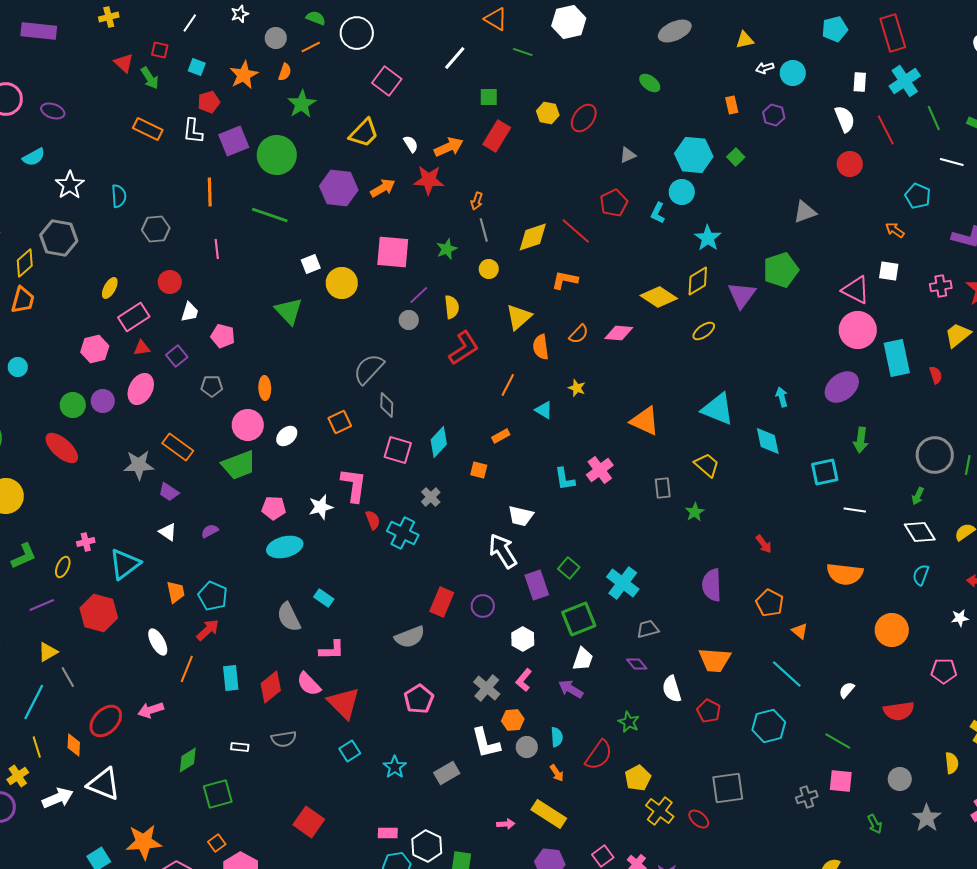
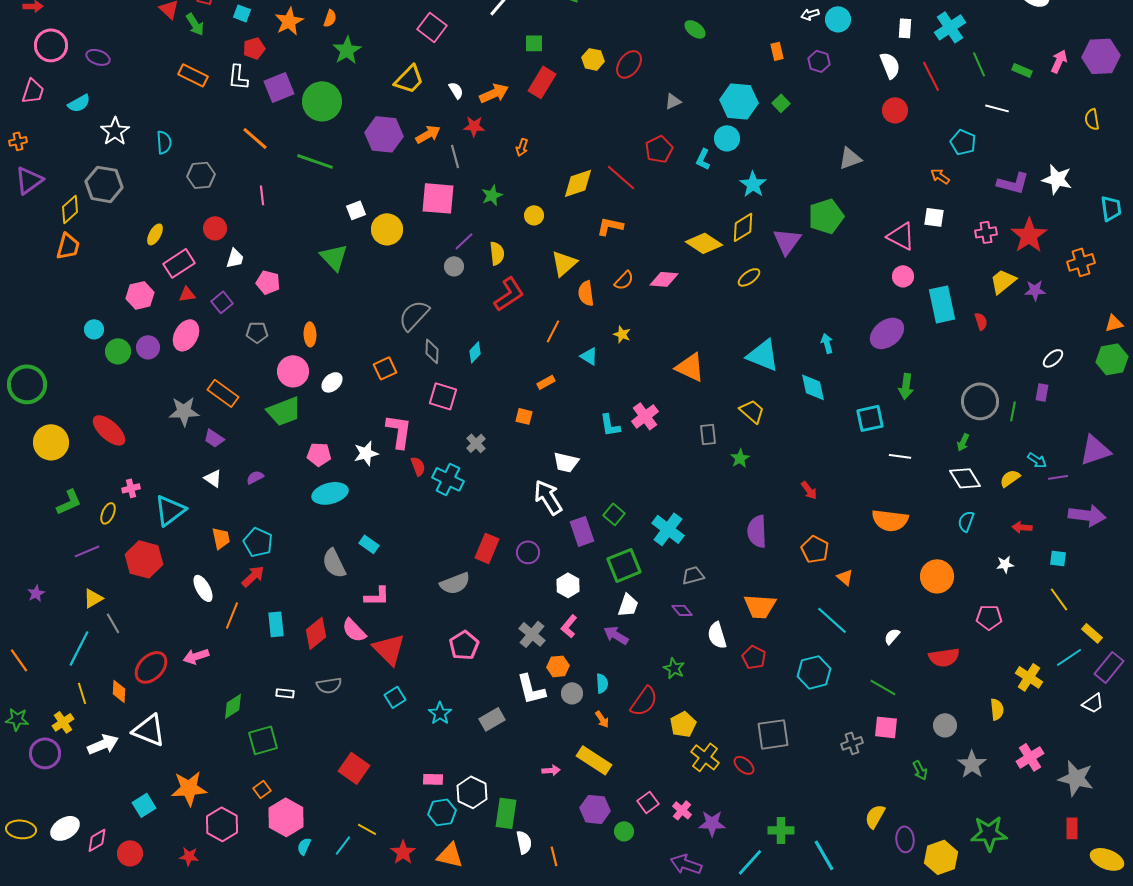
red star: (429, 180) -> (474, 126), size x0.7
orange line: (210, 192) -> (255, 138), turned -48
gray line: (484, 230) -> (455, 156), moved
pink circle: (858, 330) -> (903, 276), size x0.6
cyan circle: (18, 367) -> (94, 329), moved
cyan diamond: (439, 442) -> (475, 352), moved, size x0.7
red ellipse: (62, 448) -> (109, 430), moved

